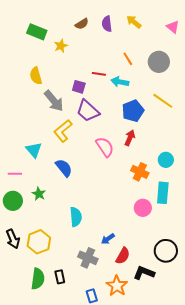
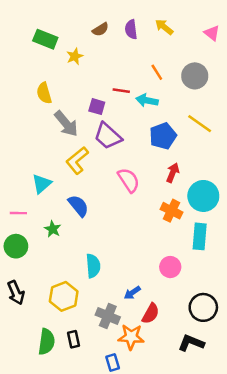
red arrow: (130, 138) -> (173, 173), moved
cyan triangle: (34, 150) -> (42, 184), turned 30
cyan circle: (166, 160) -> (203, 196), size x1.6
green star: (39, 194) -> (53, 229), moved
pink circle: (143, 208) -> (170, 267), moved
yellow hexagon: (39, 242) -> (64, 296), moved
black L-shape: (144, 273) -> (191, 343), moved
orange star: (117, 286) -> (131, 337), moved, turned -30

